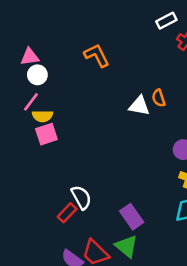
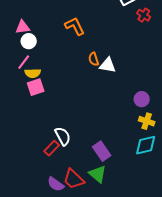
orange semicircle: (159, 98) -> (94, 59), moved

